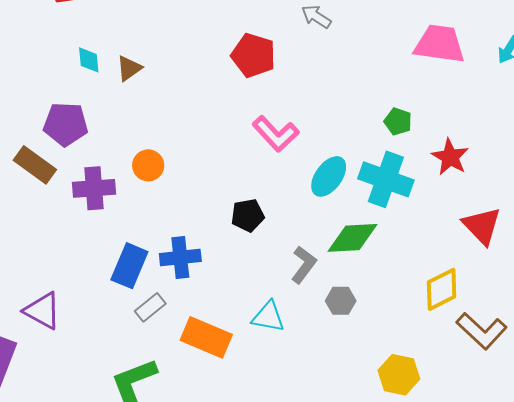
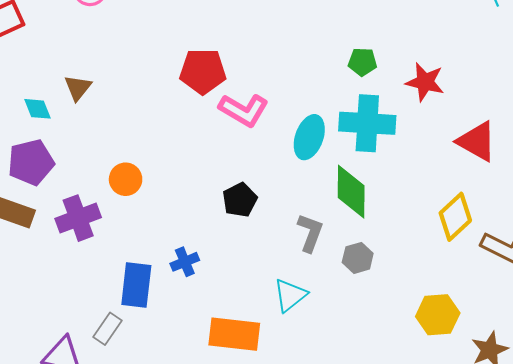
red pentagon: (253, 55) -> (203, 71), moved
cyan diamond: (89, 60) -> (37, 109), moved
green diamond: (352, 238) -> (351, 192), turned -70
blue cross: (180, 257) -> (185, 262), size x0.7
gray rectangle: (150, 307) -> (107, 329), moved
cyan triangle: (268, 317) -> (290, 295), turned -33

